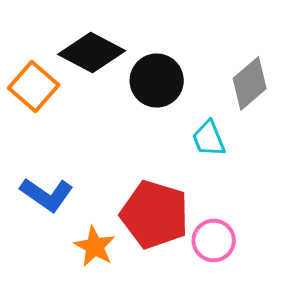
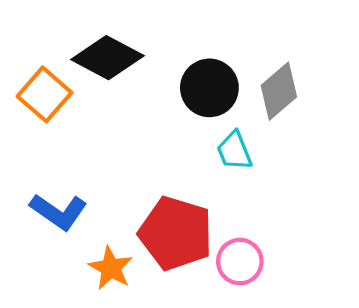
black circle: (157, 80) -> (209, 88), moved

